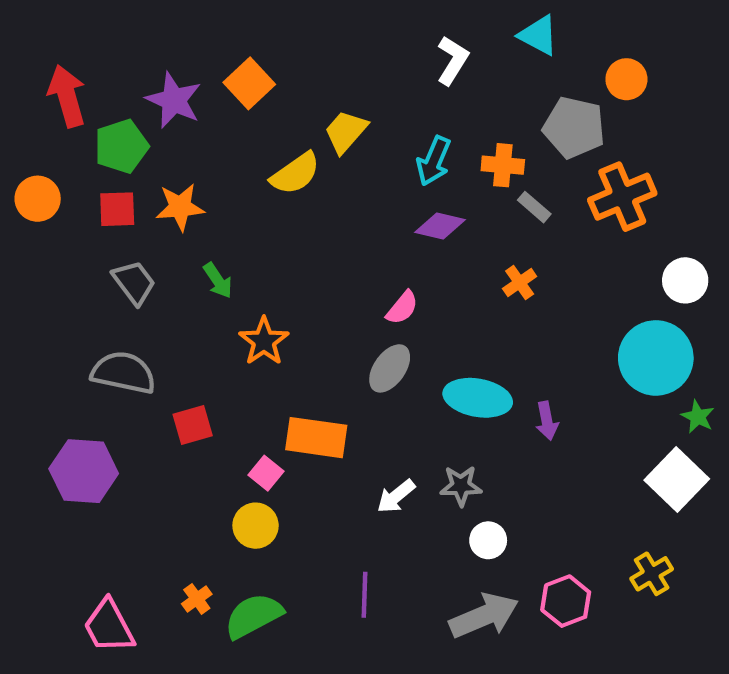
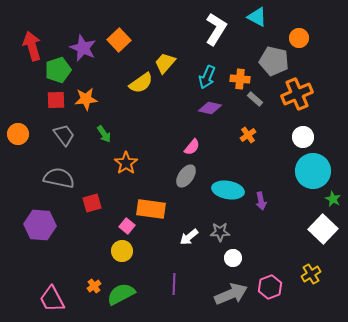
white L-shape: (453, 60) -> (216, 29), size x1.4
orange circle: (38, 199) -> (18, 134), moved
white circle: (685, 280) -> (303, 137), moved

